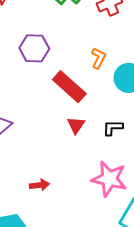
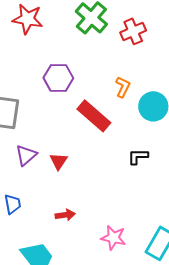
red triangle: (76, 125) -> (59, 161), moved
pink star: (109, 179) -> (113, 238), moved, size x0.7

